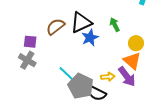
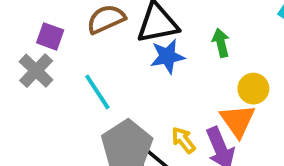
cyan line: (67, 75) -> (97, 92), moved
yellow arrow: (108, 77) -> (183, 140), turned -136

